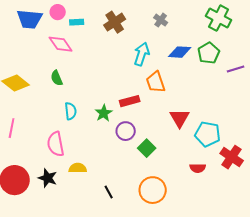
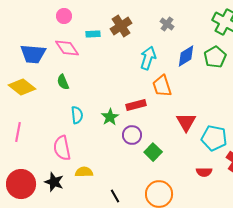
blue trapezoid: (30, 19) -> (33, 54), moved
cyan rectangle: (77, 22) -> (93, 34), moved
blue diamond: (180, 52) -> (186, 56), turned -35

